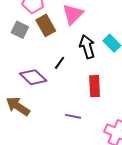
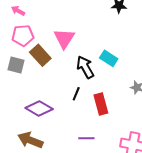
black line: (60, 63) -> (76, 94), moved

